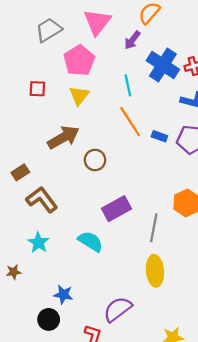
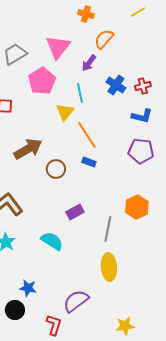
blue cross: (163, 65) -> (116, 85), size x0.7
cyan line: (128, 85) -> (80, 93), moved
yellow triangle: (79, 96) -> (65, 112), moved
blue rectangle: (159, 136) -> (89, 162), moved
purple rectangle: (116, 209) -> (75, 212), size x0.7

